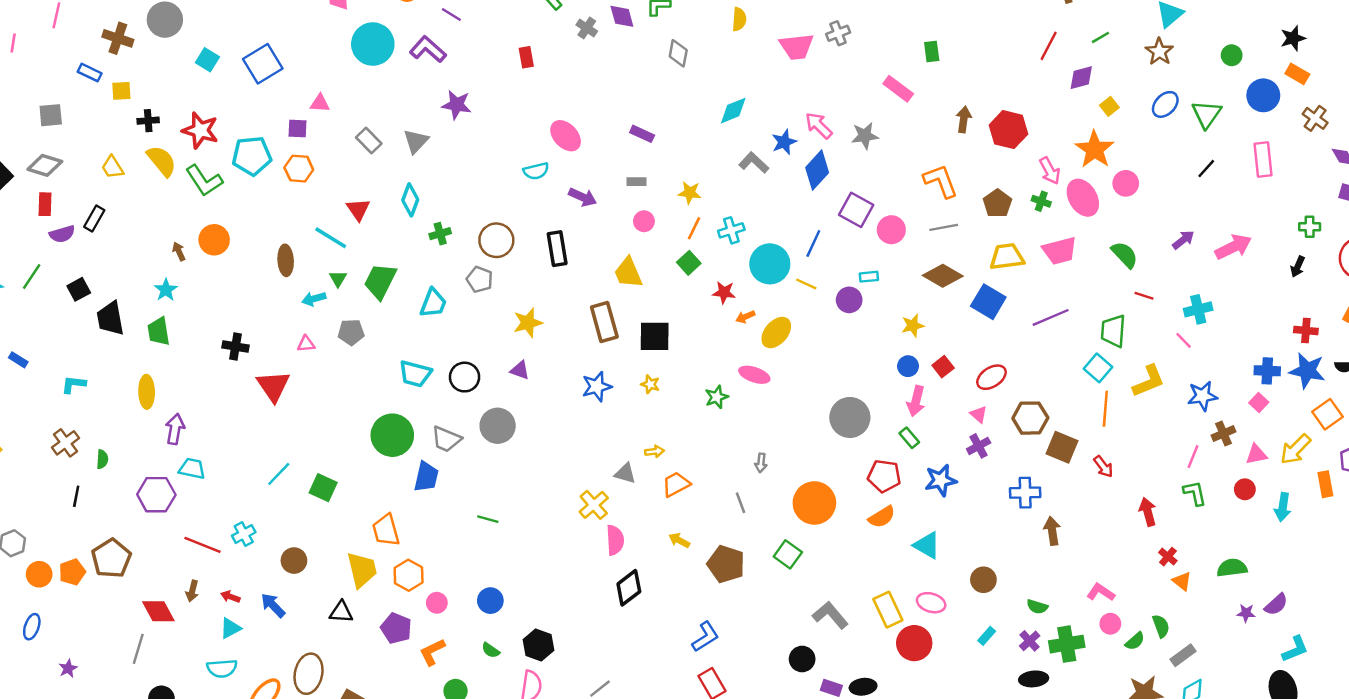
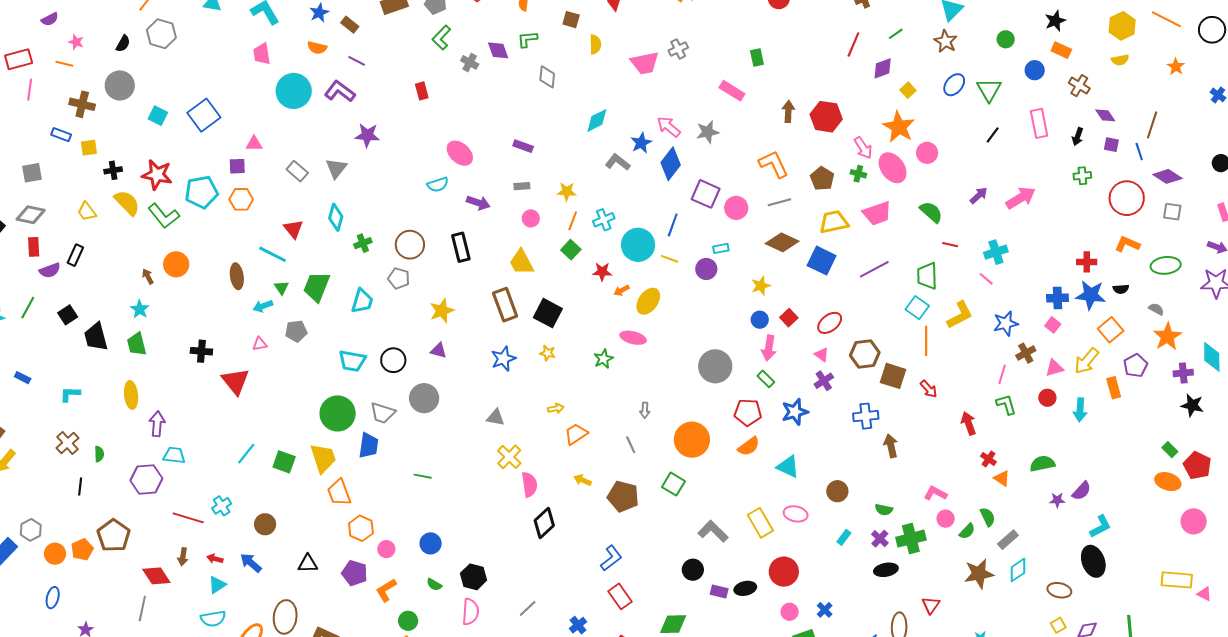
blue circle: (1263, 95) -> (1035, 70), size x0.7
black arrow: (1298, 267) -> (1078, 137), moved
black square: (655, 336) -> (548, 313), turned 32
gray triangle: (625, 473) -> (496, 417), moved
yellow trapezoid: (362, 570) -> (323, 458), moved
red circle: (914, 643) -> (784, 572), moved

